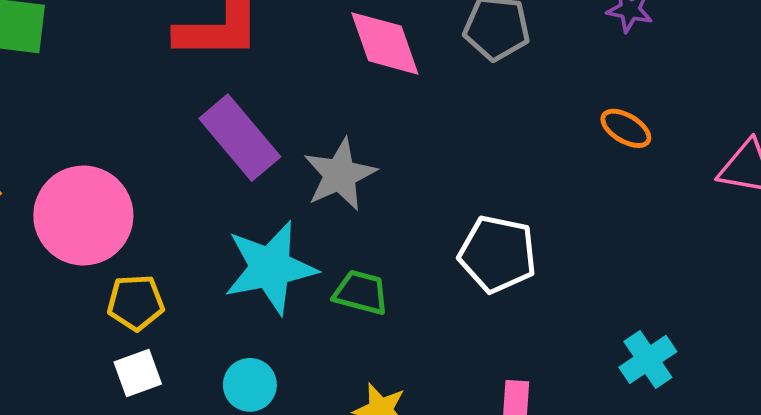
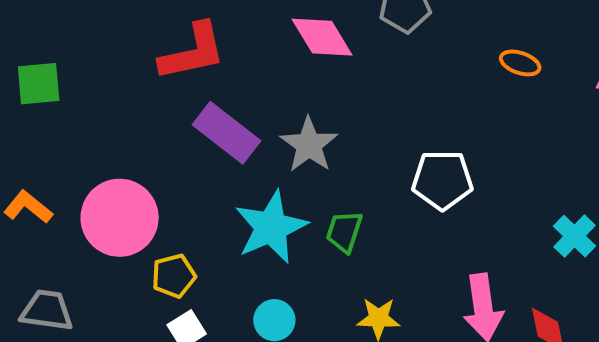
green trapezoid: (361, 293) -> (344, 232), turned -75

